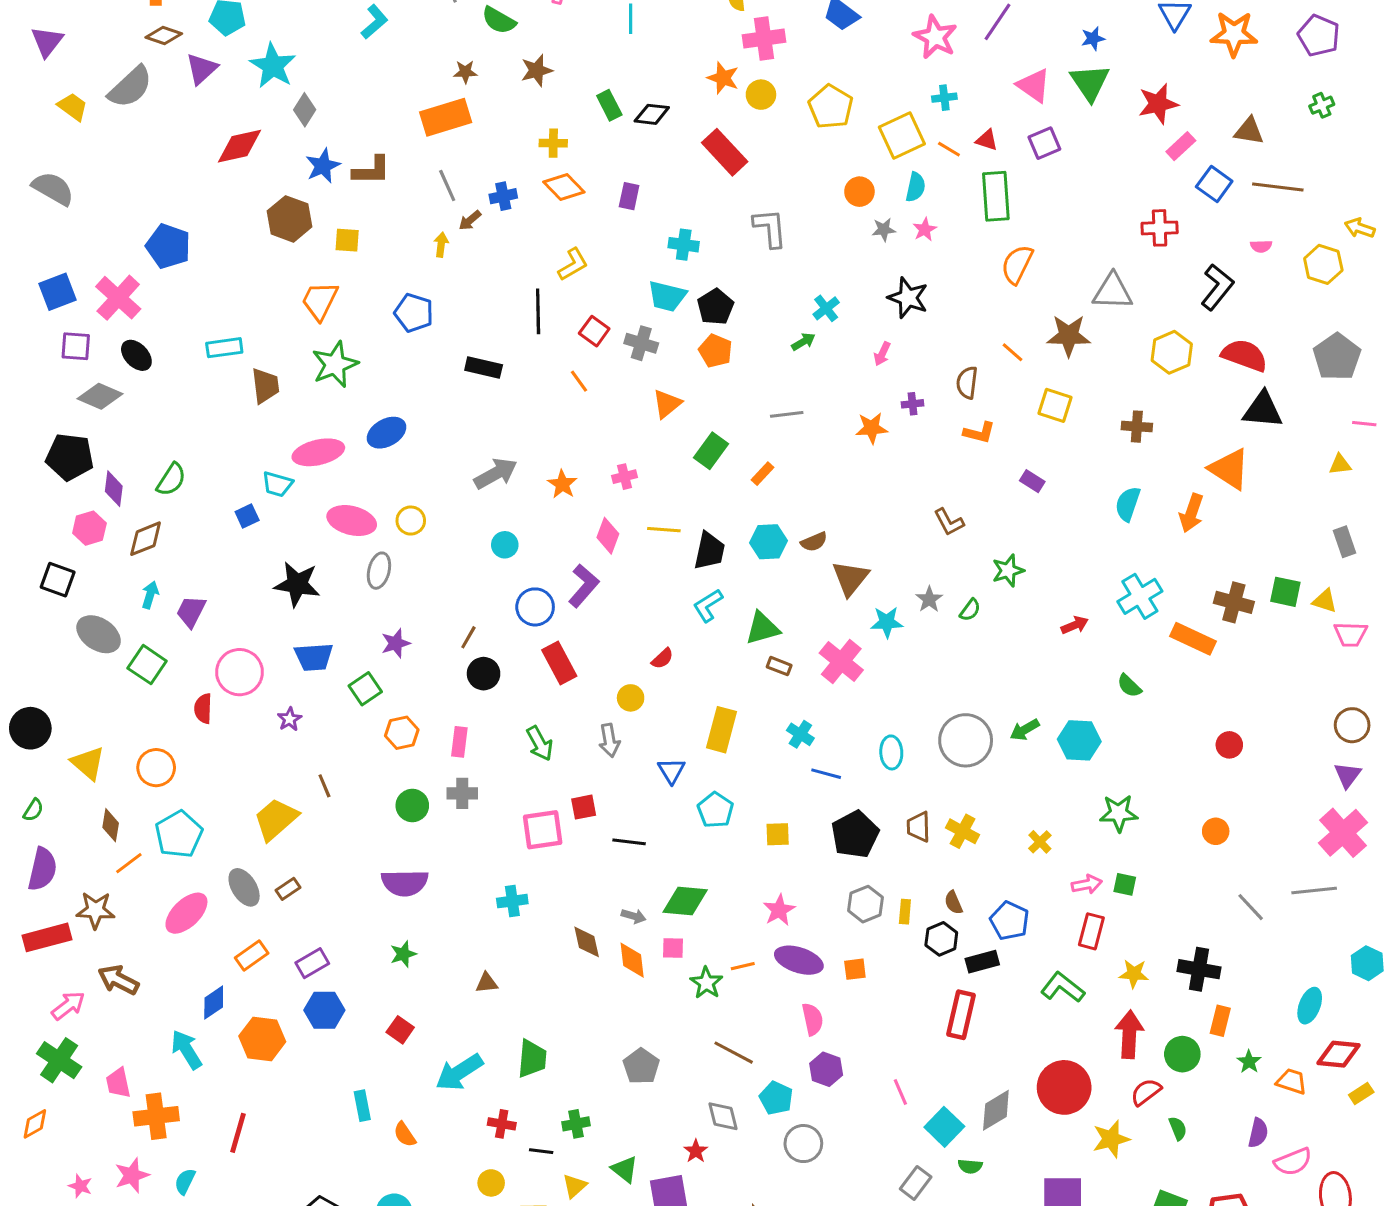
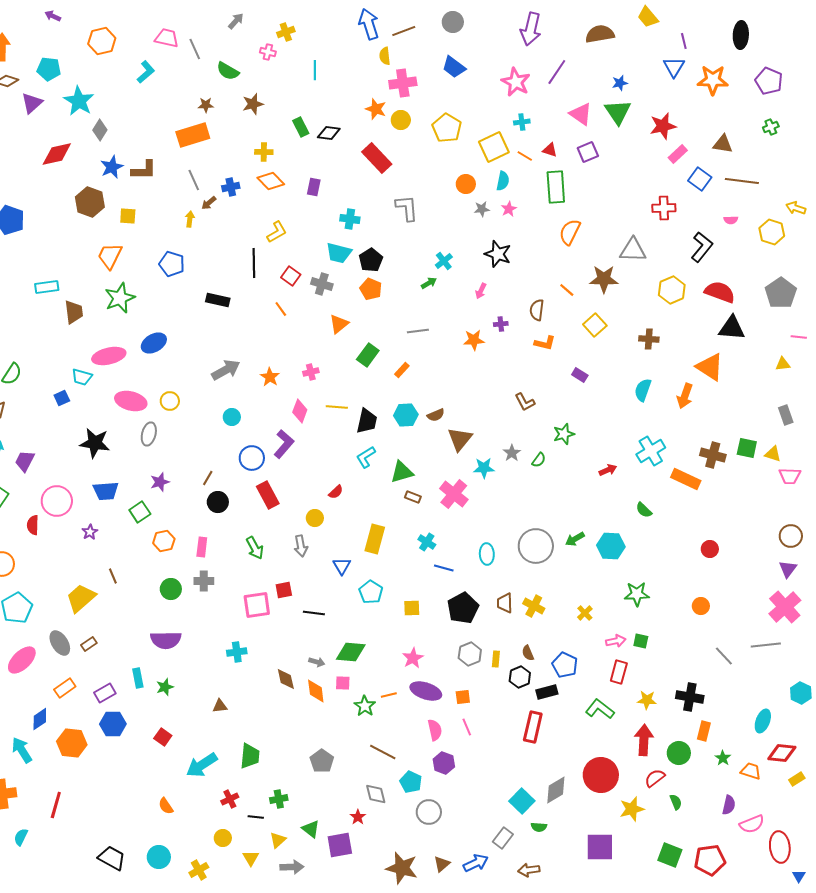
yellow square: (1055, 405) -> (595, 325), turned 30
pink line: (900, 1092) -> (467, 727), moved
cyan rectangle: (362, 1106) -> (138, 678), moved
red cross: (502, 1124) -> (230, 799), turned -36

